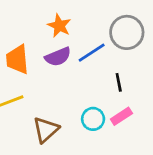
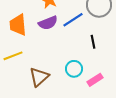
pink rectangle: (121, 116) -> (95, 80), moved

